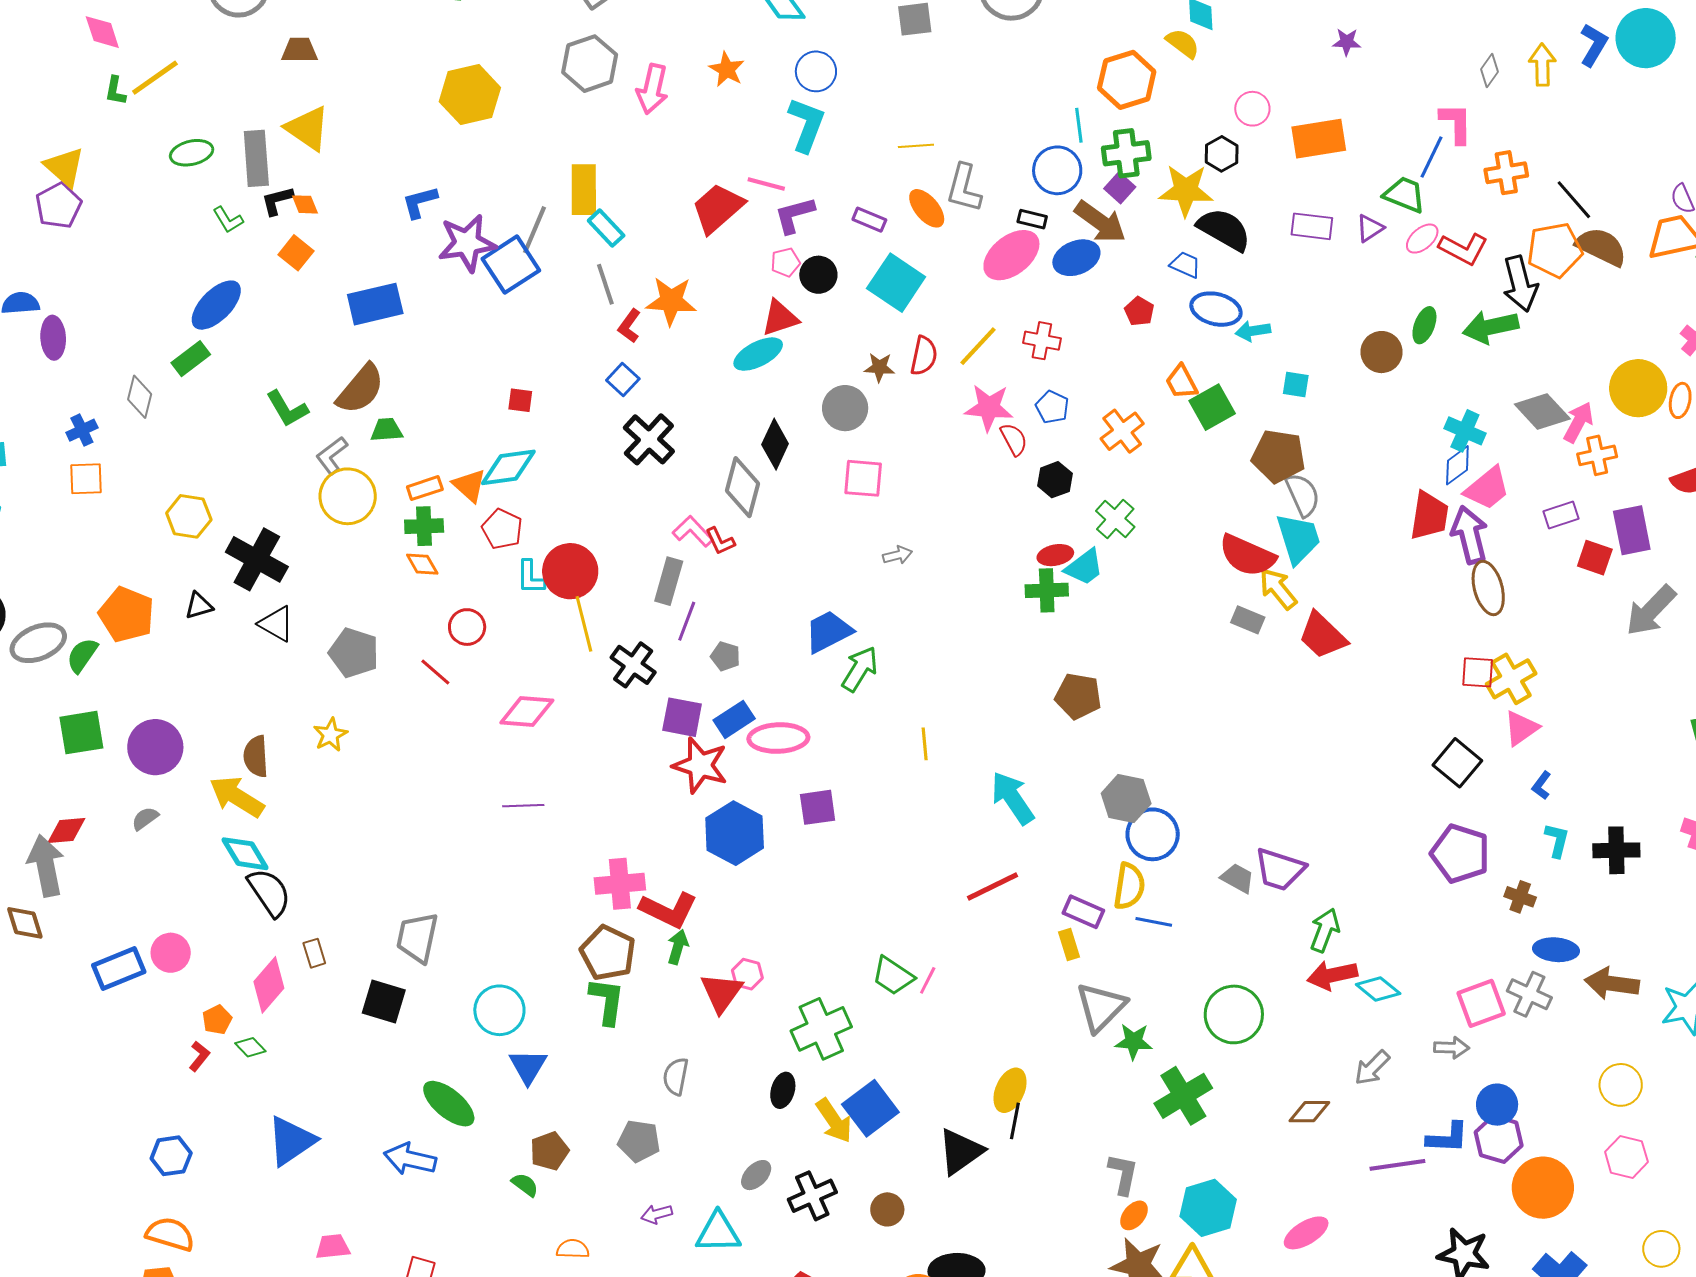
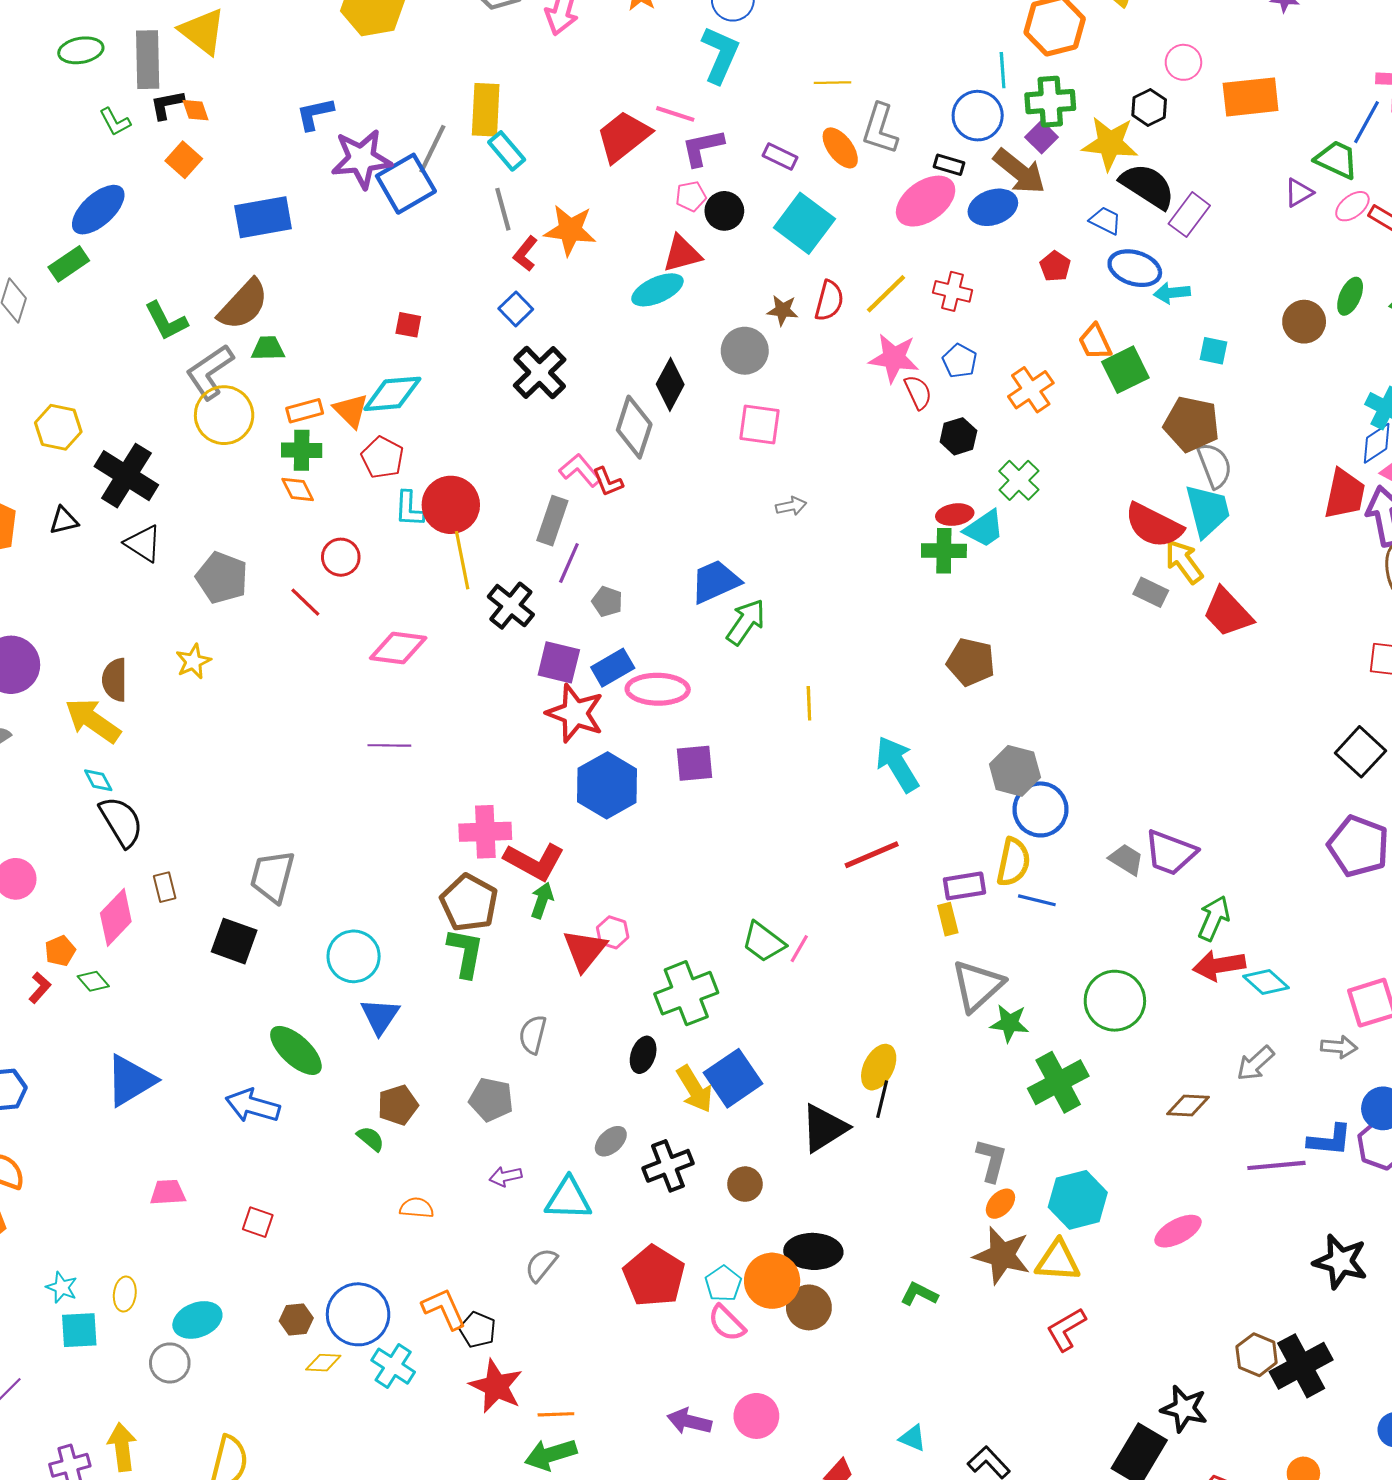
purple rectangle: (1312, 226) -> (1189, 215), moved, turned -63
gray L-shape: (332, 455) -> (210, 372), size x1.4
cyan diamond: (245, 854) -> (98, 780), size x0.6
purple rectangle: (1083, 912) -> (965, 886), turned -36

